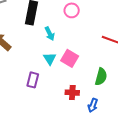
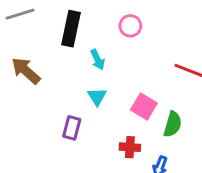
pink square: (70, 58) -> (144, 106), moved

